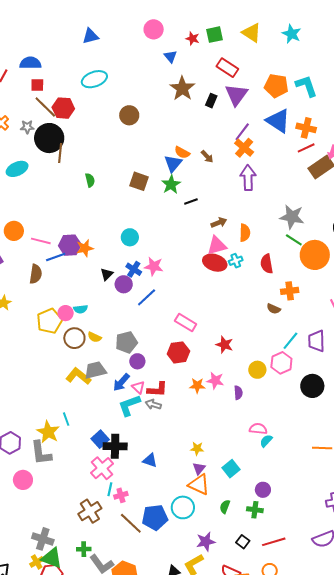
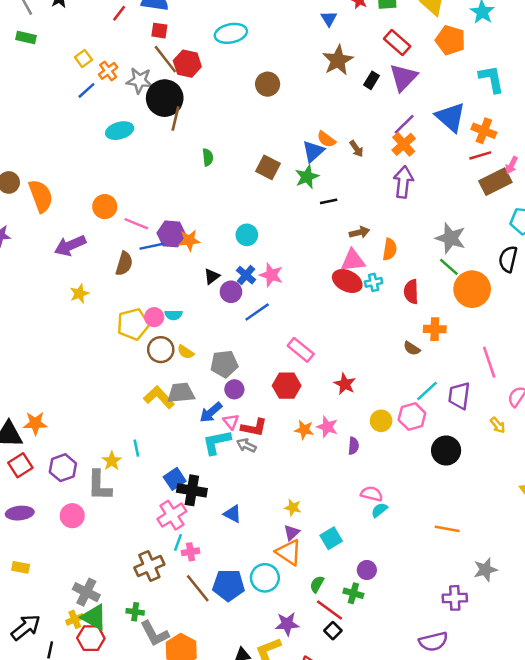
orange pentagon: (276, 86) -> (450, 40), moved
gray star: (27, 127) -> (140, 81), size x1.5
yellow star: (48, 432) -> (112, 461), size x0.7
red line: (274, 542) -> (330, 610), moved, turned 45

